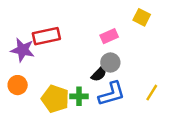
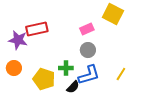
yellow square: (142, 17) -> (113, 14), size x1.5
black semicircle: (99, 74) -> (73, 87), moved
green cross: (79, 96) -> (66, 68), moved

